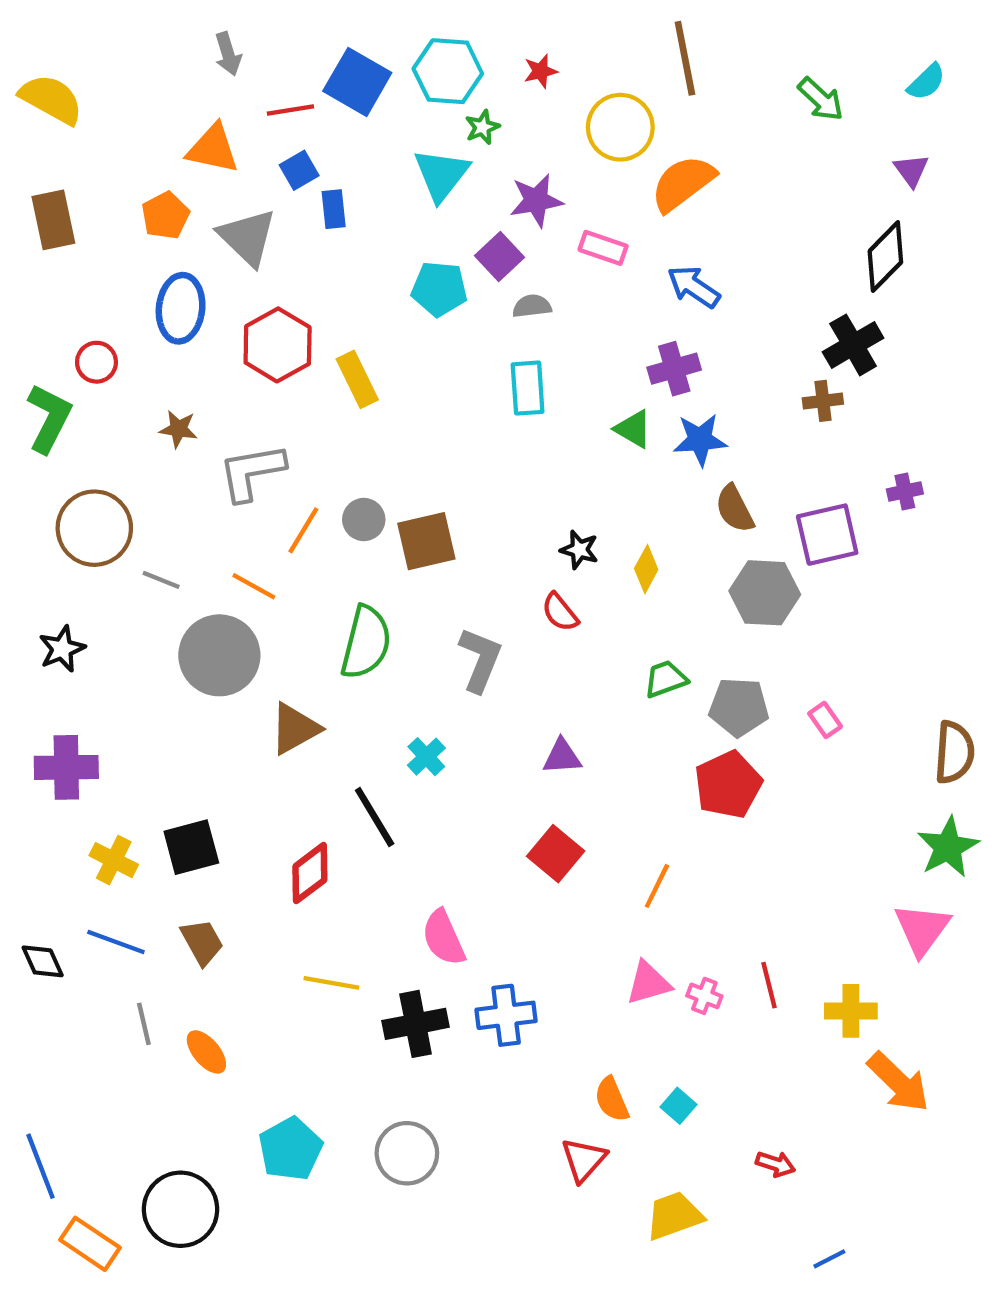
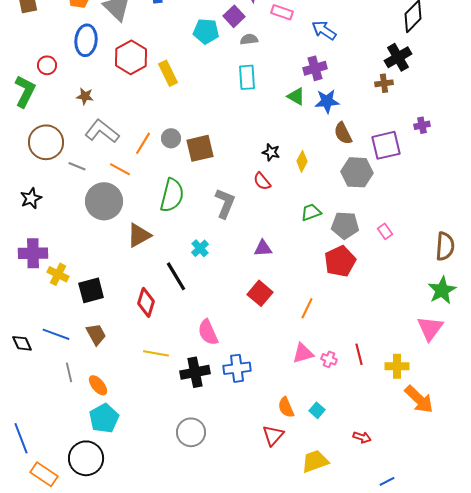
gray L-shape: (252, 472) -> (102, 131), moved, turned 48
yellow cross: (114, 860) -> (58, 274), moved
red diamond: (310, 873) -> (146, 302), turned -36
cyan pentagon: (290, 1149) -> (104, 418), moved

